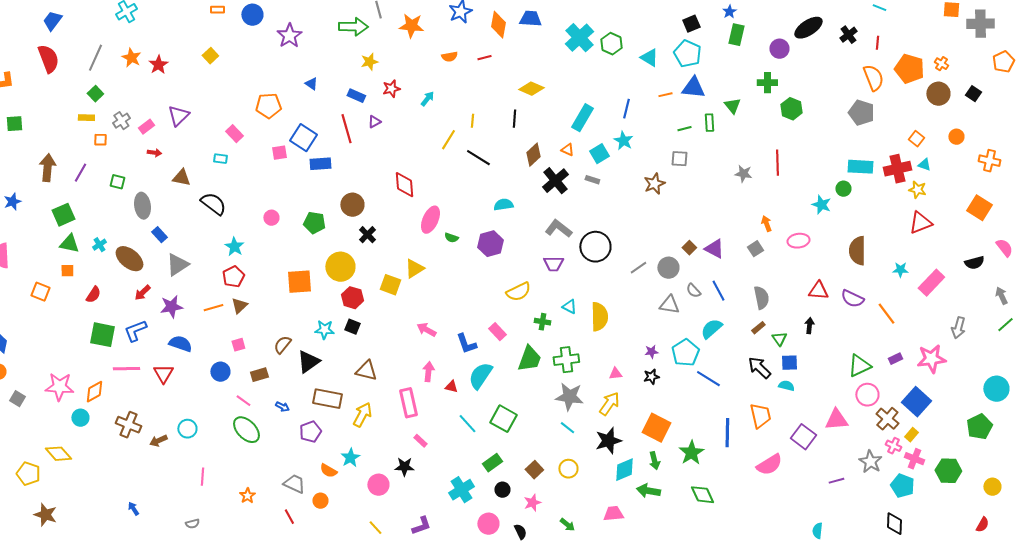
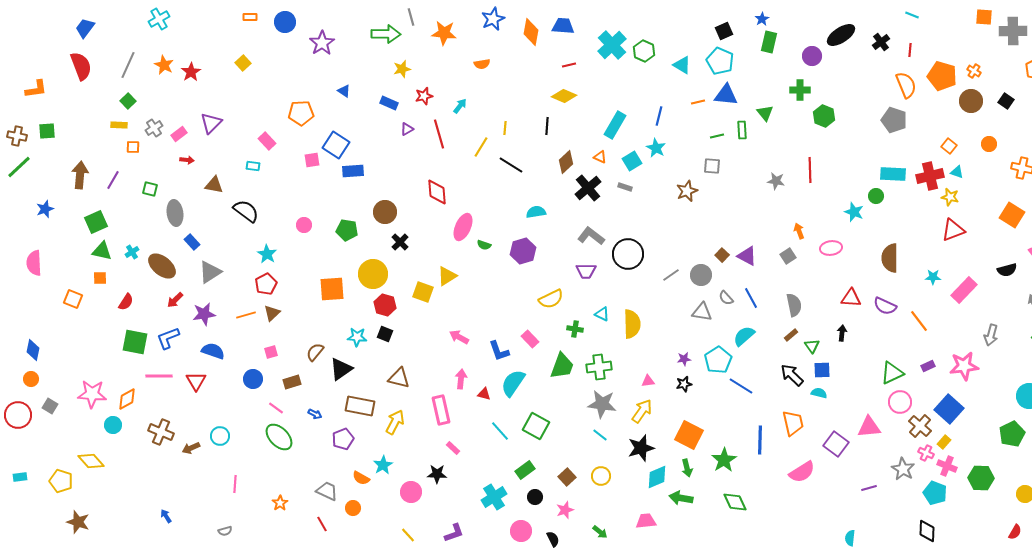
red line: (484, 58) -> (569, 65), moved
red line: (346, 129) -> (439, 134), moved

